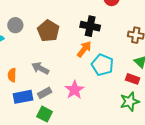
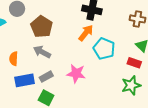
brown pentagon: (48, 31) -> (42, 27), moved
pink star: (75, 90) -> (76, 74), turned -30

